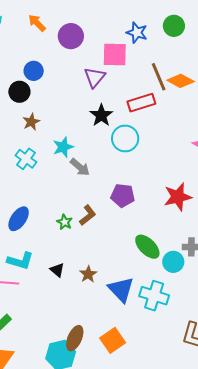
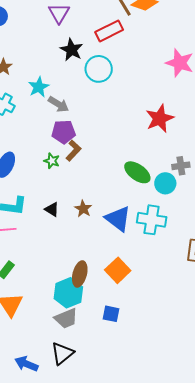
purple pentagon: (123, 195) -> (64, 132), moved

